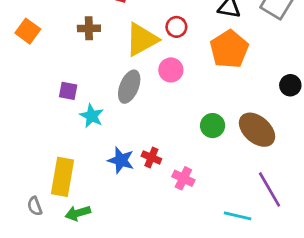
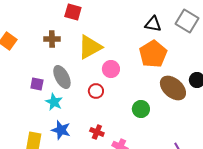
red circle: (176, 27) -> (96, 91), moved
gray ellipse: (129, 87) -> (62, 77), moved, turned -50
brown ellipse: (257, 130) -> (173, 88), moved
blue star: (121, 160) -> (61, 130), moved

